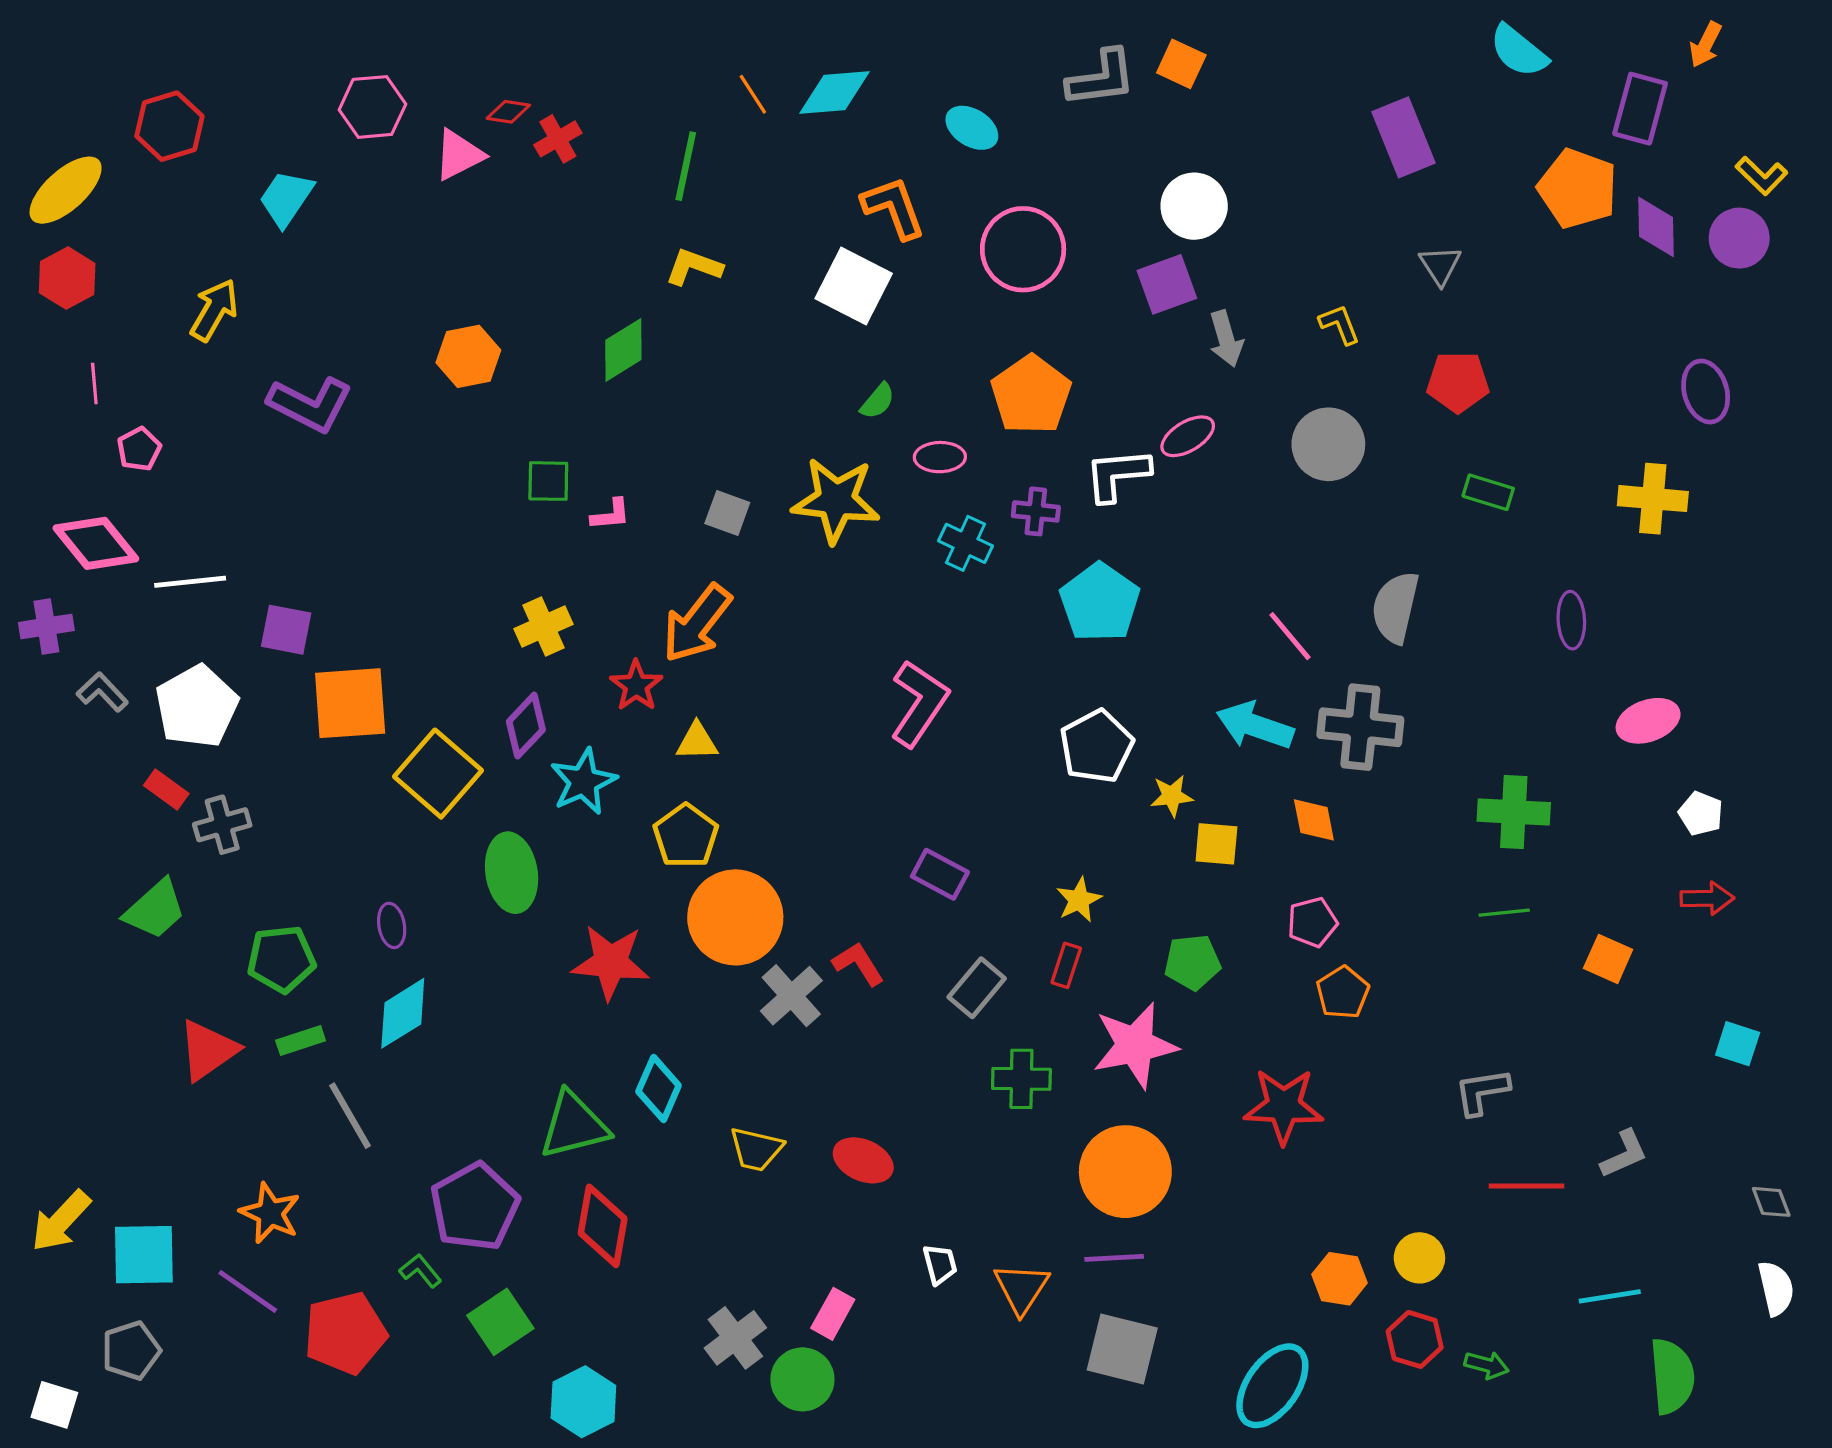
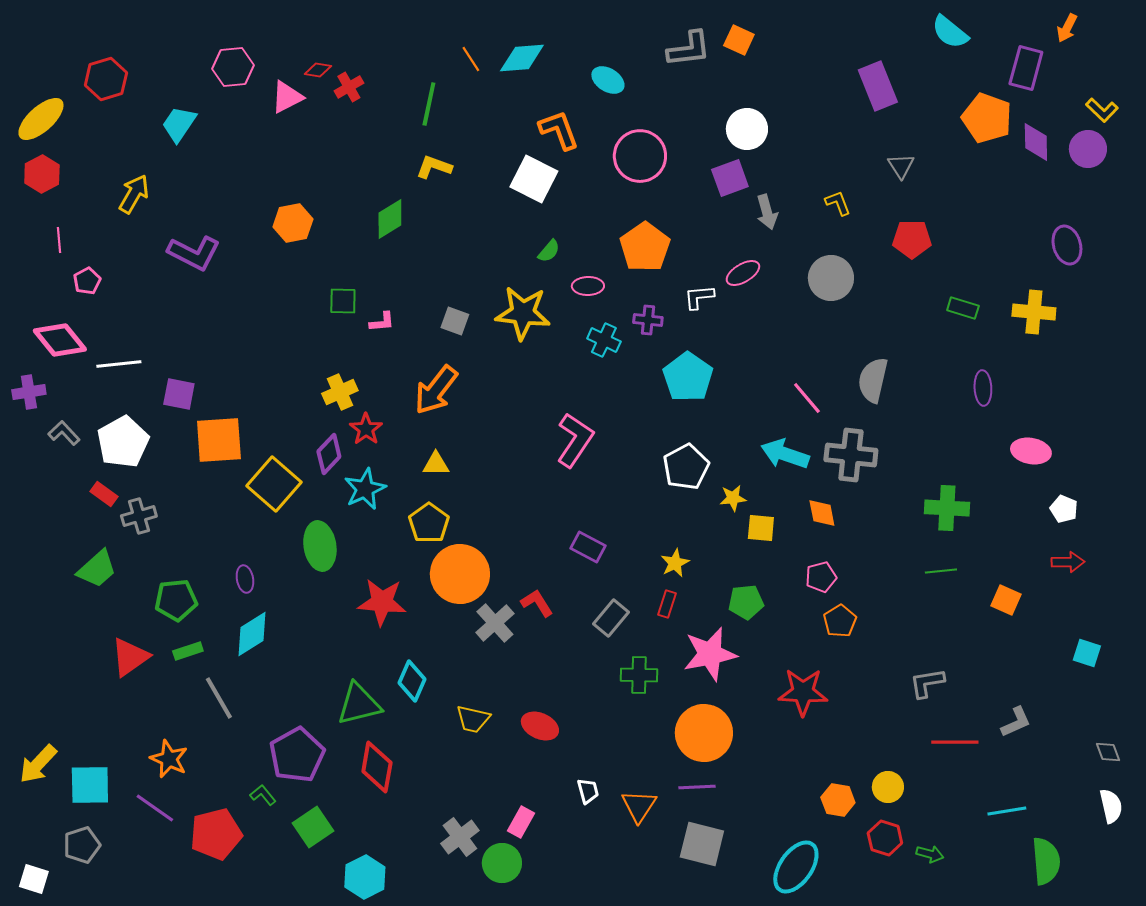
white L-shape: (1117, 475) -> (699, 297), size x0.7
green rectangle: (1488, 492) -> (963, 308), moved
red star: (636, 686) -> (366, 429), moved
pink ellipse: (1648, 721) -> (1031, 451), turned 30

